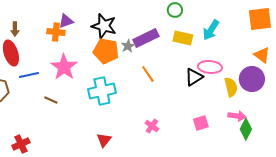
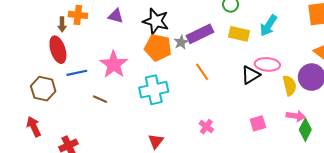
purple triangle: (66, 21) -> (116, 16), turned 35
orange cross: (56, 32) -> (78, 15), moved

